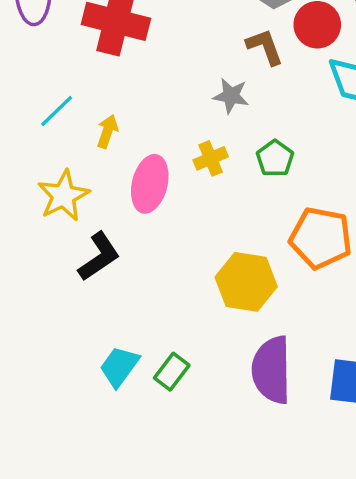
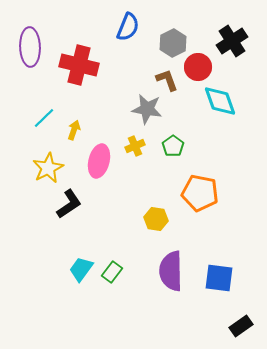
gray star: (231, 96) -> (147, 109), size x1.4
yellow hexagon: (246, 282) -> (156, 219), size x0.7

